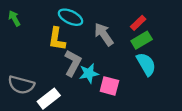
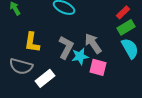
gray arrow: (104, 34) -> (93, 43), moved
yellow L-shape: (57, 39) -> (32, 42), moved

